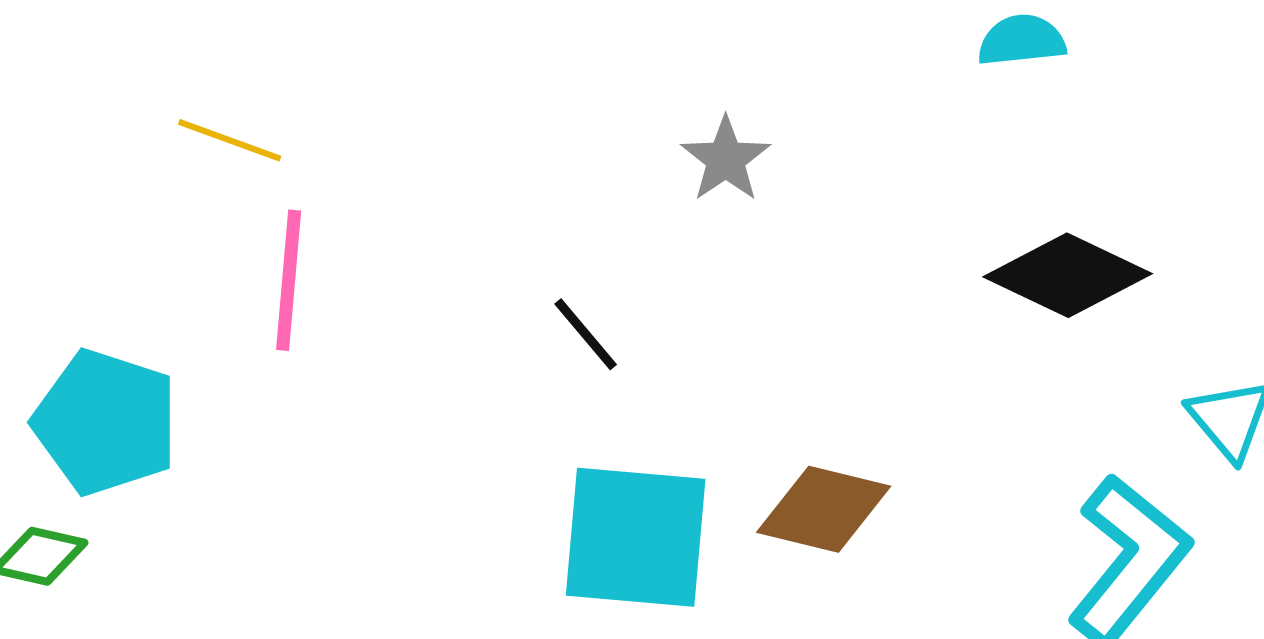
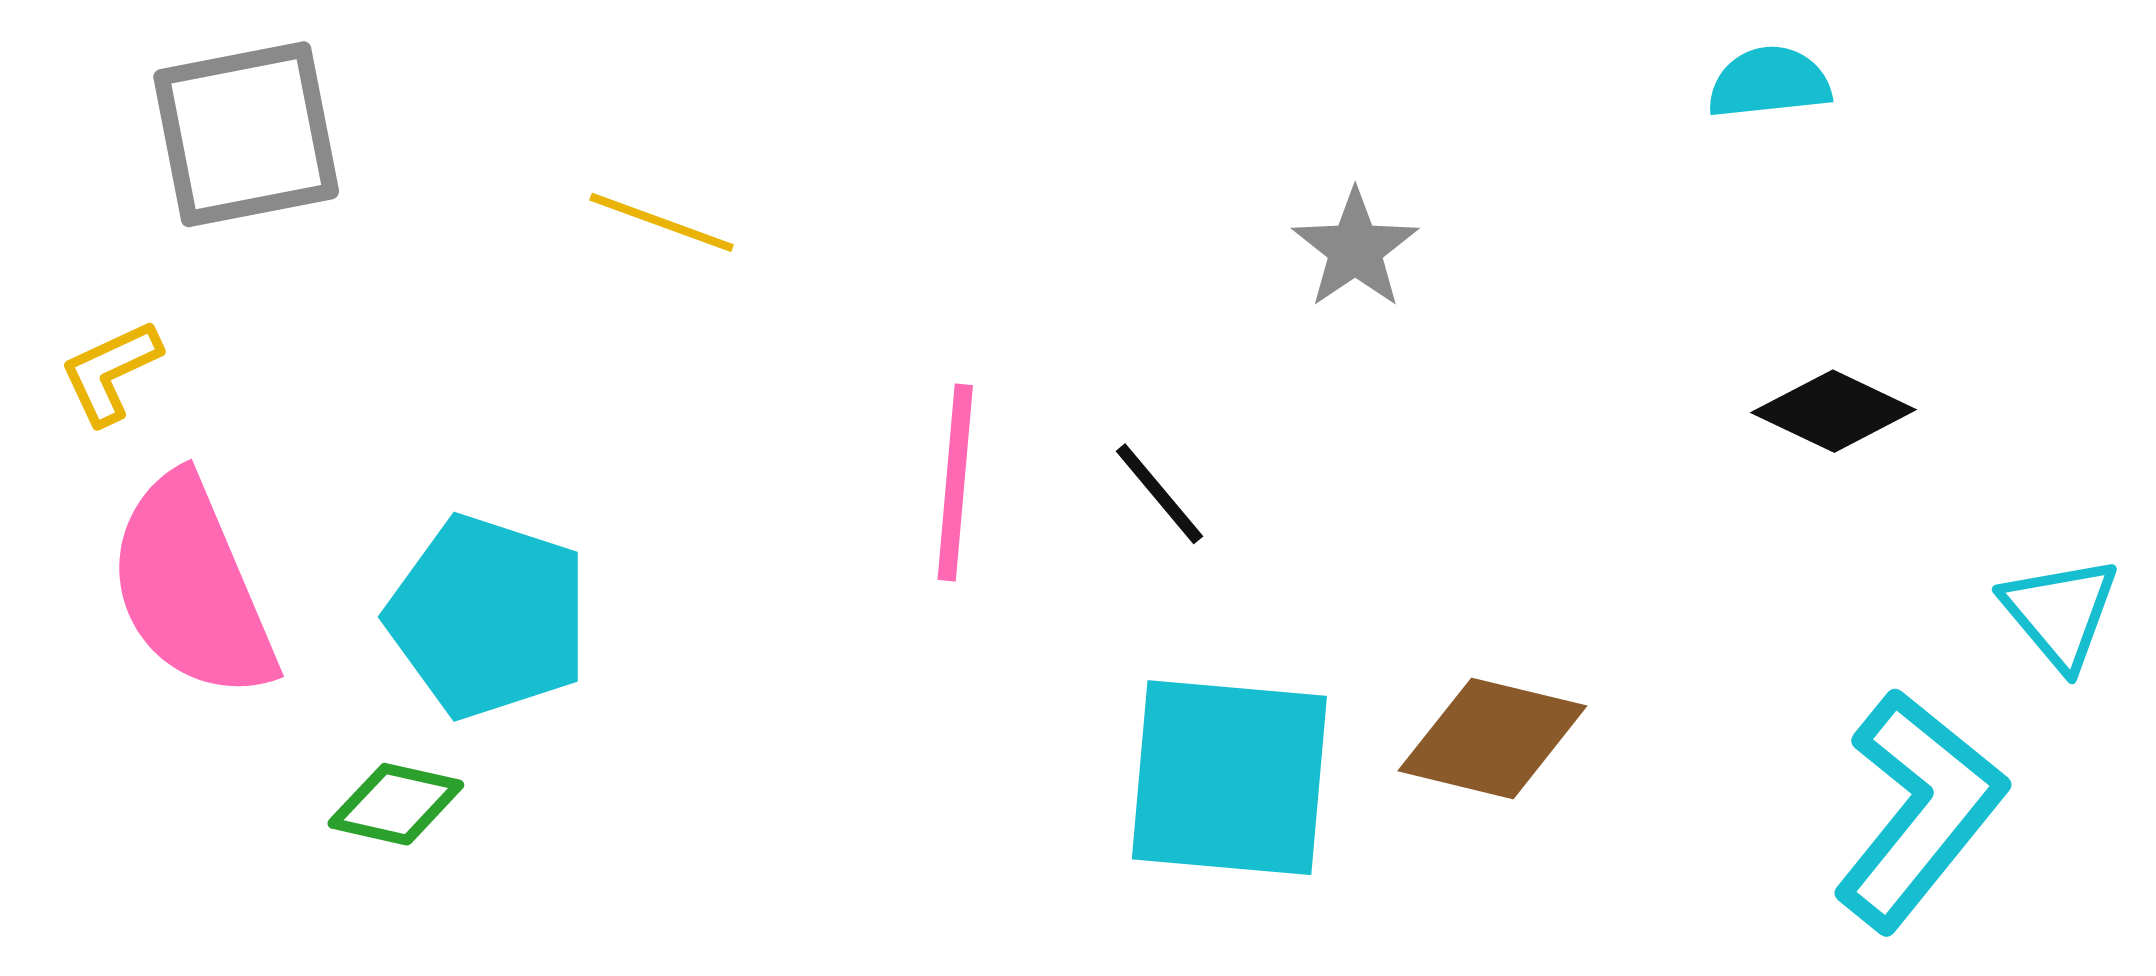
black diamond: (1068, 275) -> (1834, 411), size x0.7
pink line: (289, 280) -> (955, 483), moved

